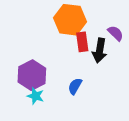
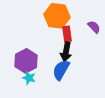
black arrow: (100, 50) -> (66, 52), moved
blue semicircle: (75, 86) -> (61, 70), size x1.5

